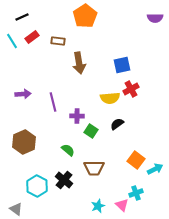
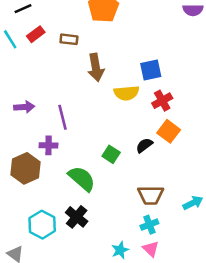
yellow semicircle: (110, 98) -> (126, 93), moved
purple cross: (77, 116) -> (49, 145), moved
green semicircle: (68, 150) -> (82, 179), size x1.6
orange square: (136, 160) -> (169, 131), moved
brown trapezoid: (94, 168) -> (151, 195), moved
cyan cross: (136, 193) -> (149, 225), moved

